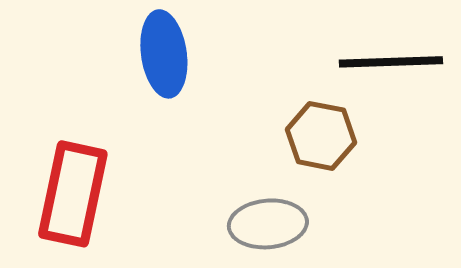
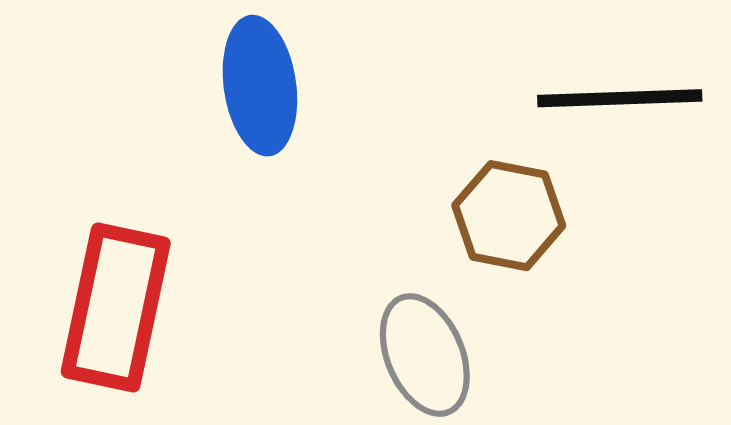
gray ellipse: (268, 224) -> (425, 355), turned 72

